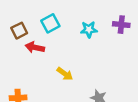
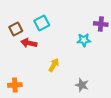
cyan star: (89, 29) -> (84, 40), moved
yellow arrow: (65, 74) -> (54, 65), turned -96

